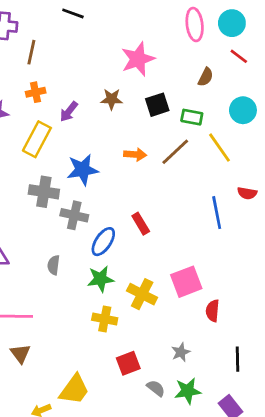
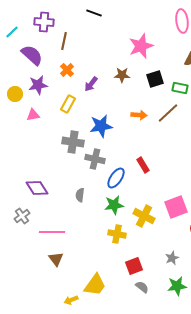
orange cross: (36, 92) -> (67, 70), turned -32
yellow rectangle: (37, 139) -> (68, 104), size x0.7
gray semicircle: (156, 388) -> (142, 287), moved

